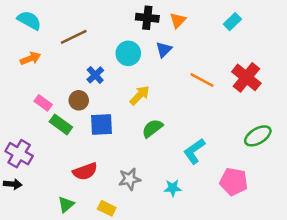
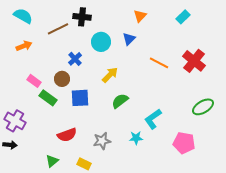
black cross: (147, 18) -> (82, 17), moved
cyan star: (173, 188) -> (136, 138), moved

